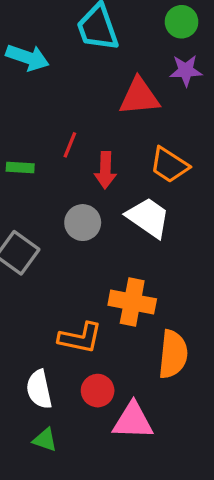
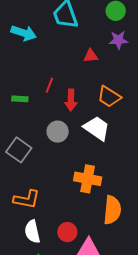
red triangle: (139, 97) -> (91, 56), size x0.6
orange L-shape: (80, 338) -> (27, 199), moved

